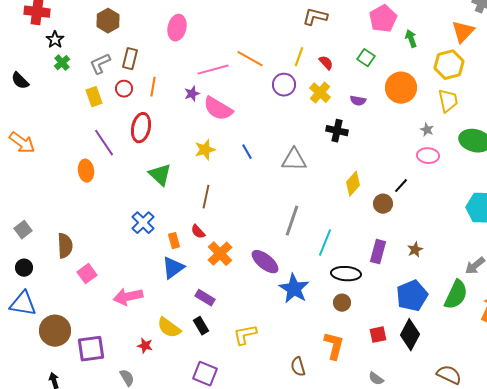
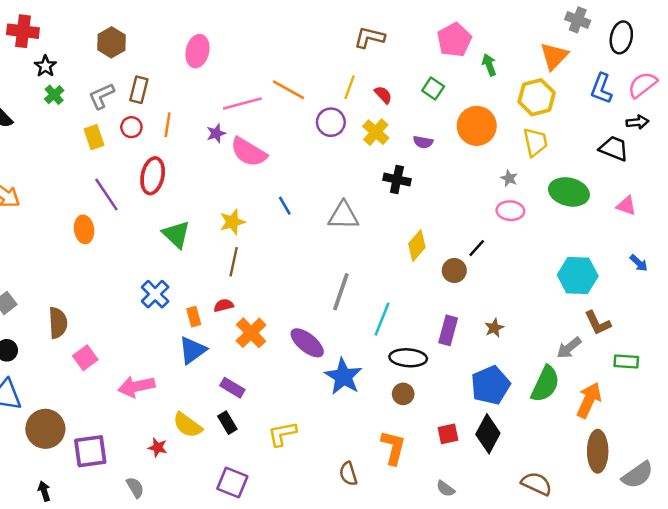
yellow star: (205, 150) -> (232, 222), moved
red semicircle: (198, 232) -> (224, 305), turned 119

